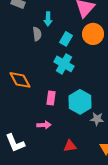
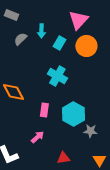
gray semicircle: (37, 34) -> (20, 39), moved, turned -128
cyan rectangle: (66, 39) -> (59, 43), moved
pink arrow: (44, 125) -> (37, 137), turned -40

